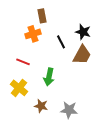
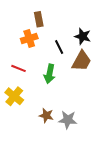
green arrow: (49, 77) -> (50, 74), moved
brown star: (41, 106) -> (46, 115), moved

